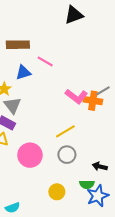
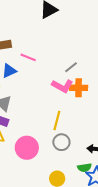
gray line: (103, 91) -> (71, 67), moved
yellow line: (65, 131) -> (57, 120), turned -36

